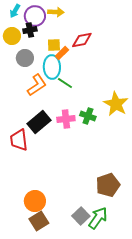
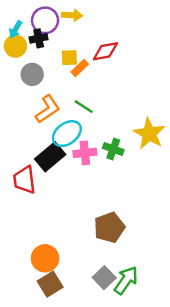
cyan arrow: (15, 11) -> (15, 29), moved
cyan ellipse: (52, 67) -> (67, 134), moved, turned 55
brown pentagon: (108, 185) -> (109, 227), moved

